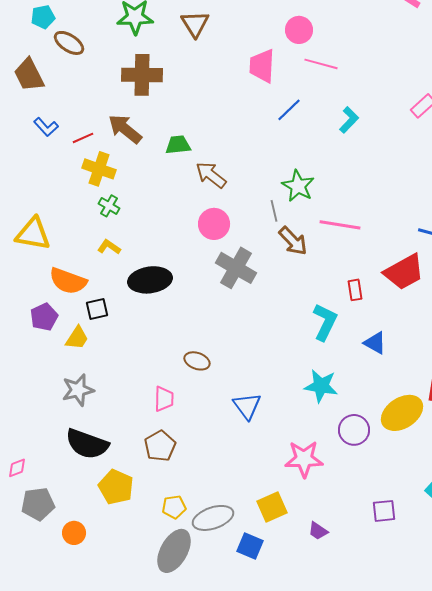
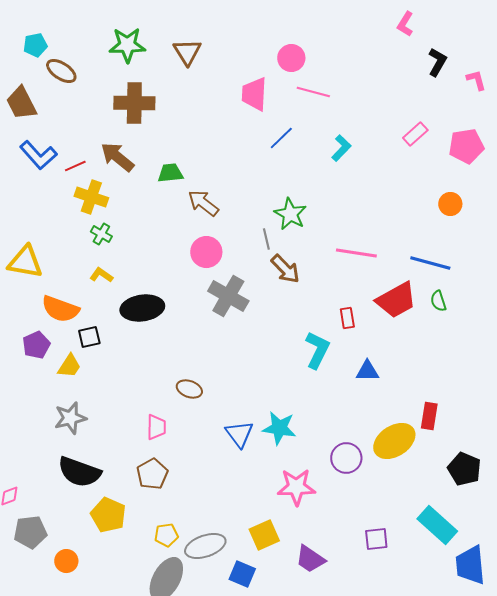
blue L-shape: (46, 127) -> (38, 155), size x1.5
pink line: (340, 225) -> (356, 253), moved
blue triangle: (375, 343) -> (367, 371), turned -30
cyan star: (321, 386) -> (279, 428), moved
purple trapezoid: (318, 531) -> (310, 559), size x1.5

